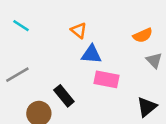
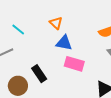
cyan line: (21, 26) -> (18, 30), moved

